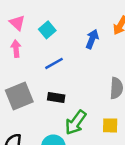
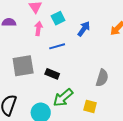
blue arrow: (92, 39) -> (84, 29), moved
pink arrow: (16, 49) -> (38, 29), moved

